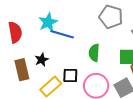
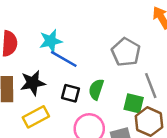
black star: (42, 60) -> (33, 83), size x1.5
black square: (70, 76) -> (70, 93), moved

